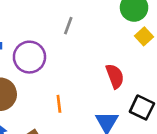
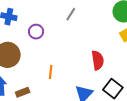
purple circle: (29, 57) -> (36, 32), size x0.6

